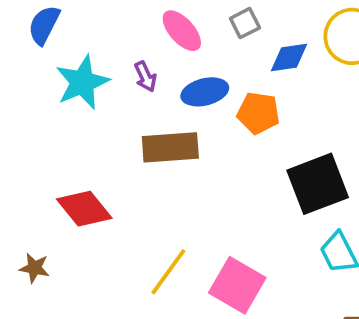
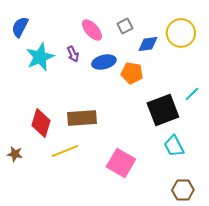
brown rectangle: (170, 147) -> (82, 118), moved
red diamond: (84, 209) -> (41, 123), turned 56
yellow line: (168, 272) -> (65, 151), moved, turned 32

